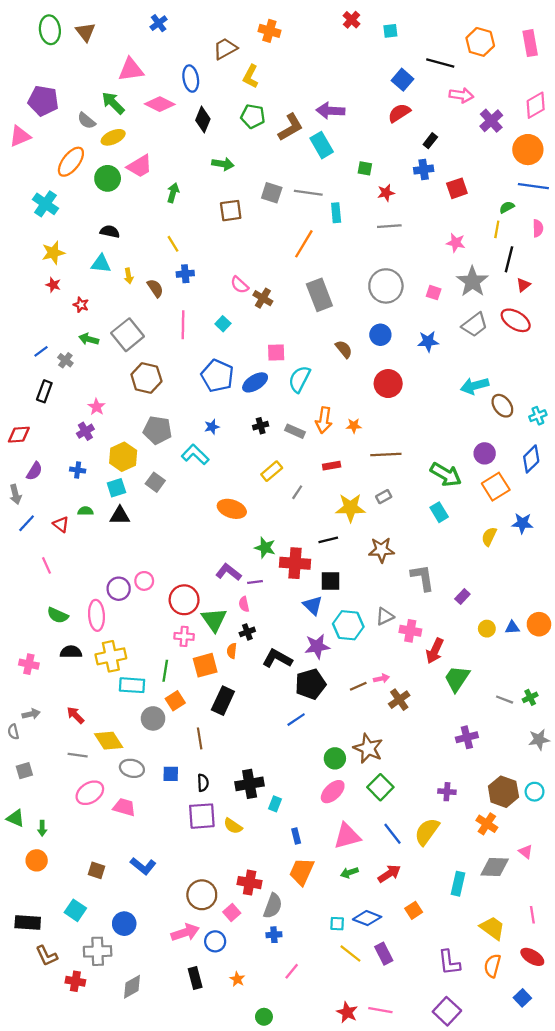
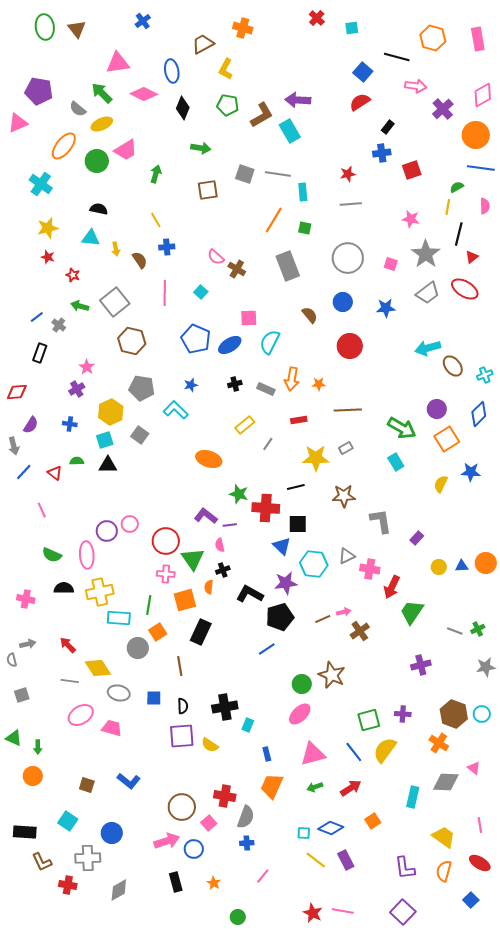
green square: (365, 168) -> (305, 228), moved
green square: (380, 787) -> (369, 720), moved, turned 30

